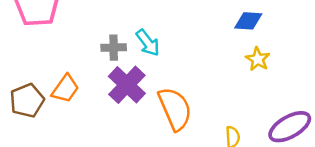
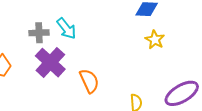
orange semicircle: (175, 109) -> (89, 81), size x0.7

